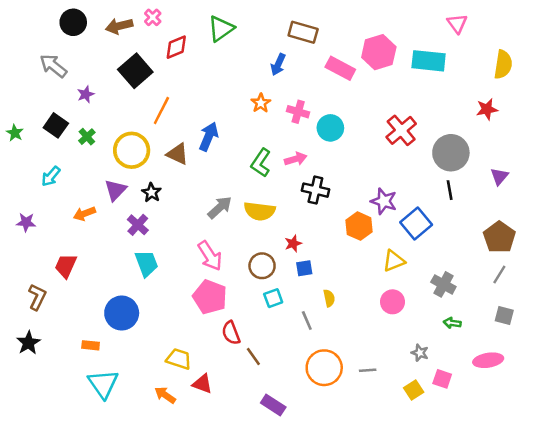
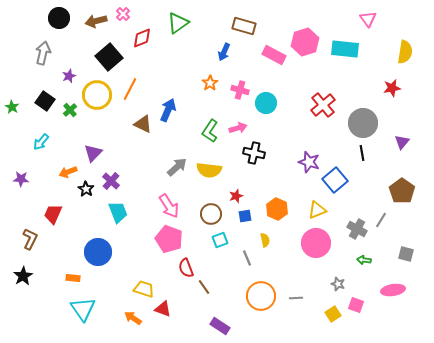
gray arrow: (53, 66) -> (43, 53), turned 65
yellow circle: (132, 150) -> (97, 95), moved
black star: (151, 193) -> (86, 189), moved
orange hexagon: (359, 226) -> (277, 209), moved
gray line: (499, 274) -> (381, 220), moved
pink circle: (392, 302) -> (316, 243), size x1.5

